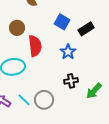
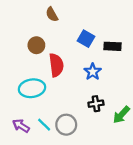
black rectangle: (86, 29) -> (113, 46), turned 35

